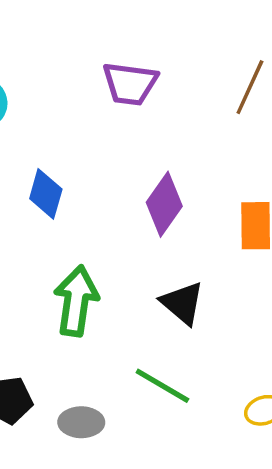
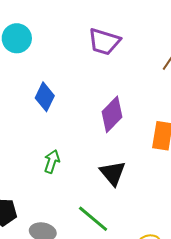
green arrow: (76, 301) -> (52, 161), size x0.6

